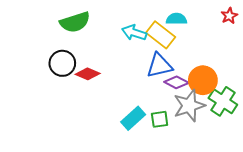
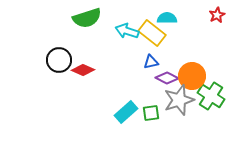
green semicircle: (75, 22) -> (87, 18), moved
blue triangle: (160, 65) -> (151, 62), size x0.6

